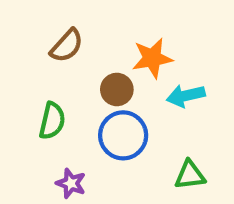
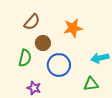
brown circle: (117, 89) -> (43, 43), moved
cyan arrow: (186, 96) -> (100, 58), moved

